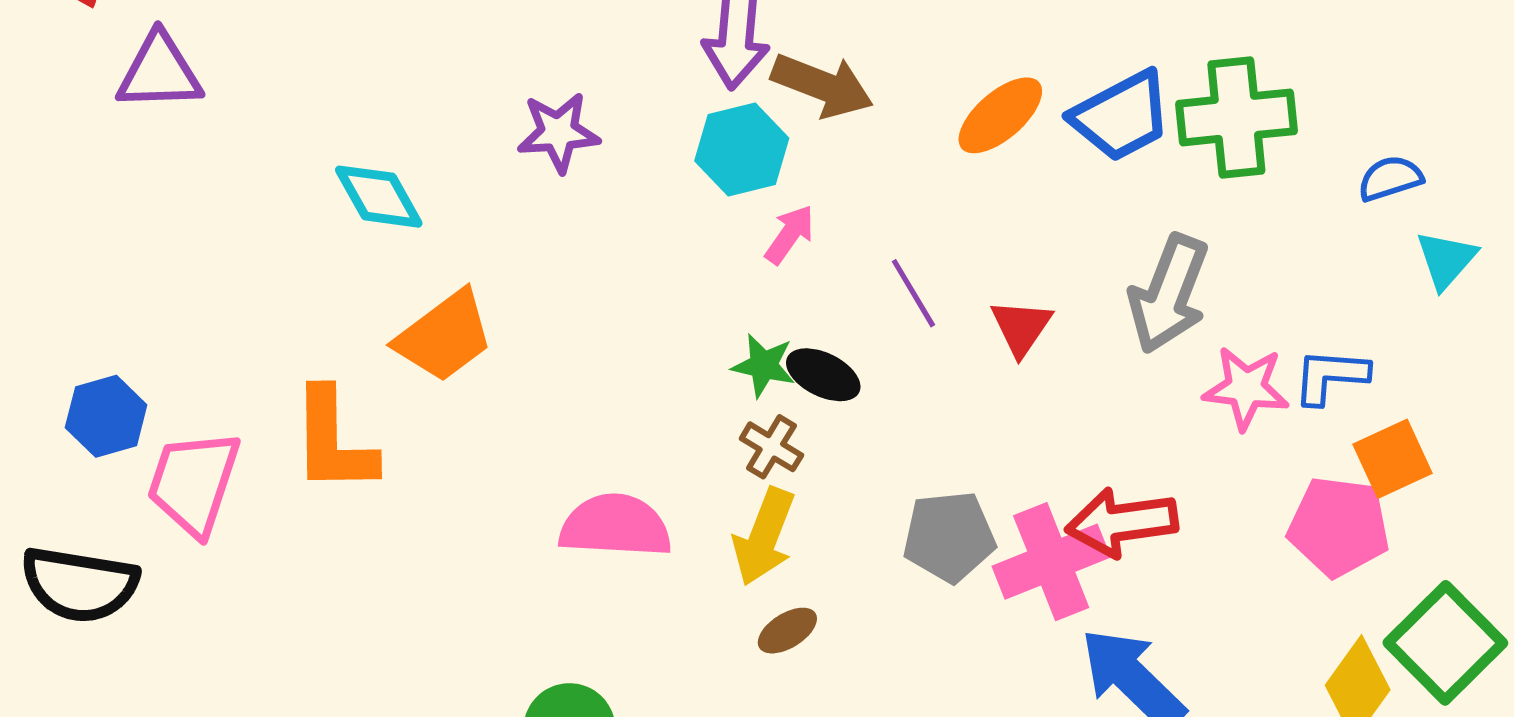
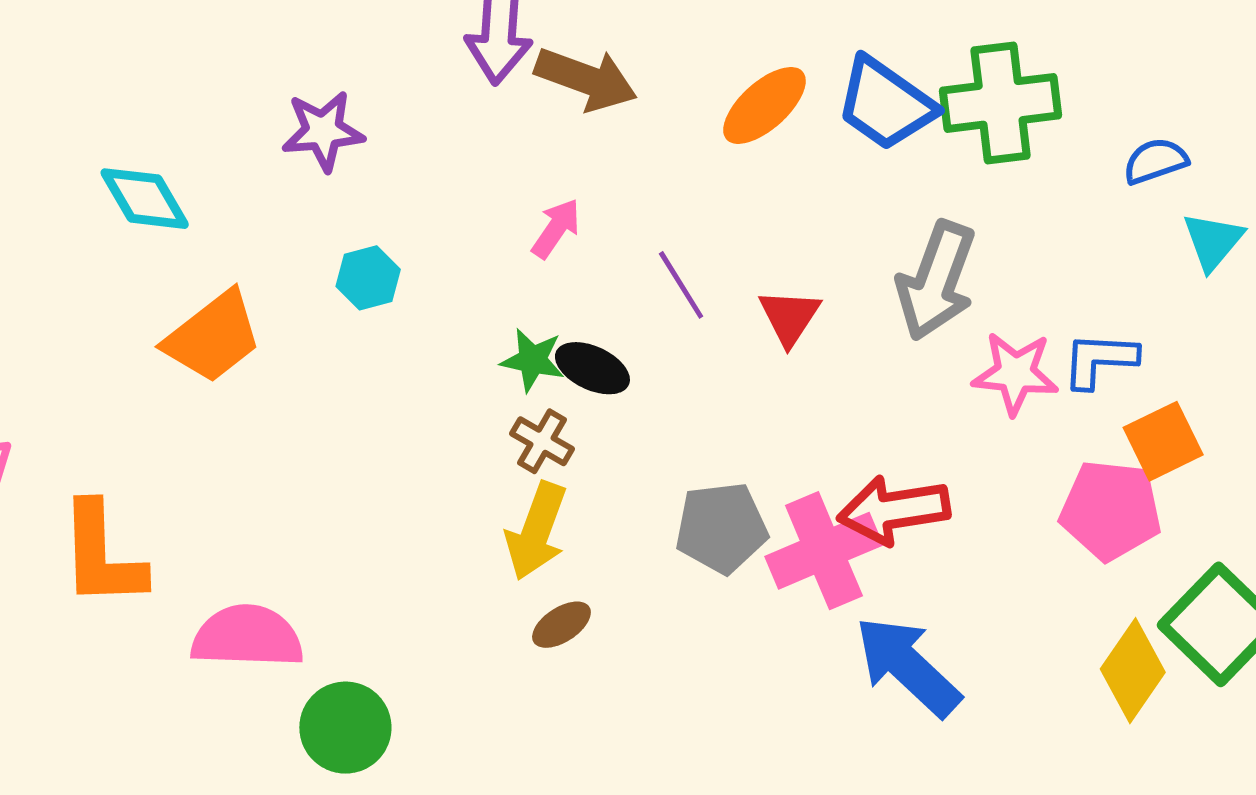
blue trapezoid: (1121, 116) -> (886, 104), turned 64
cyan hexagon: (742, 149) -> (368, 278), moved, size x0.7
orange L-shape: (333, 441) -> (102, 555), moved
pink semicircle: (615, 526) -> (247, 637), moved

